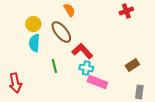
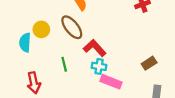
yellow circle: (33, 24) -> (41, 29), moved
cyan semicircle: (34, 43) -> (25, 42), moved
red arrow: (15, 83) -> (34, 83), moved

